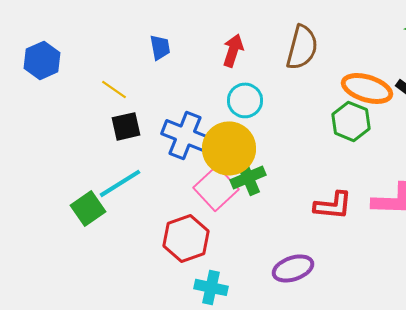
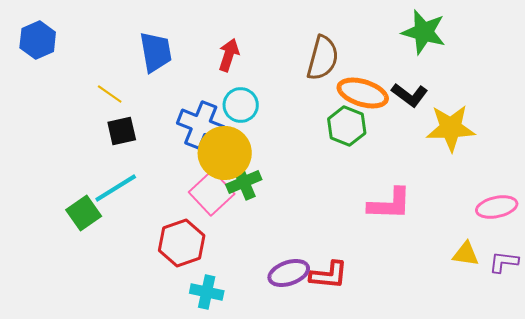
blue trapezoid: (160, 47) -> (156, 52), size x1.6
brown semicircle: (302, 47) -> (323, 58), moved
blue hexagon: (42, 60) -> (38, 40), moved
blue cross: (185, 135) -> (201, 125), moved
red L-shape: (333, 205) -> (329, 275), moved

